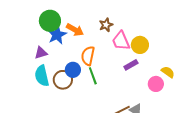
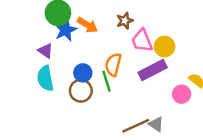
purple triangle: (41, 53) -> (45, 51), turned 48
orange semicircle: (88, 56) -> (113, 65), moved
purple rectangle: (131, 65) -> (153, 70), size x1.6
brown circle: (63, 80) -> (81, 91), moved

